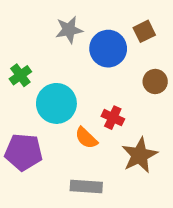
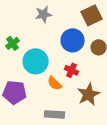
brown square: (144, 31) -> (92, 15), size x1.5
blue circle: (108, 49) -> (73, 40), moved

